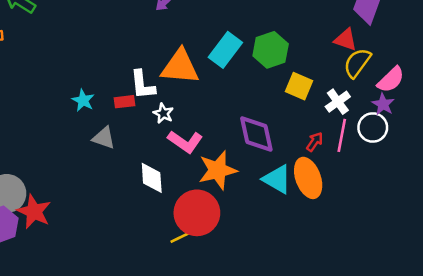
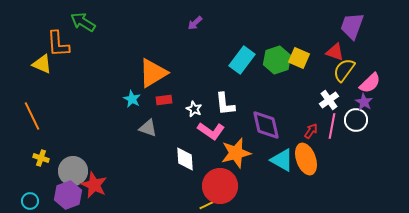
orange triangle: (180, 67) -> (153, 73), moved, turned -36
white L-shape: (143, 85) -> (225, 104), moved
yellow square: (299, 86) -> (299, 58), moved

